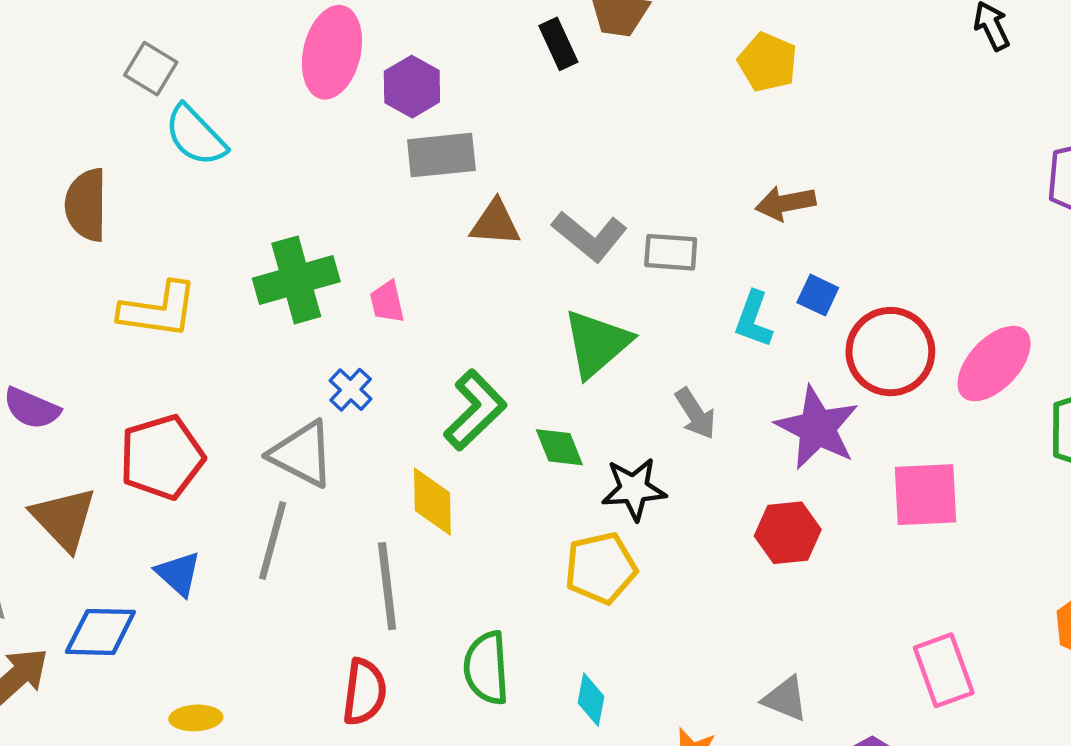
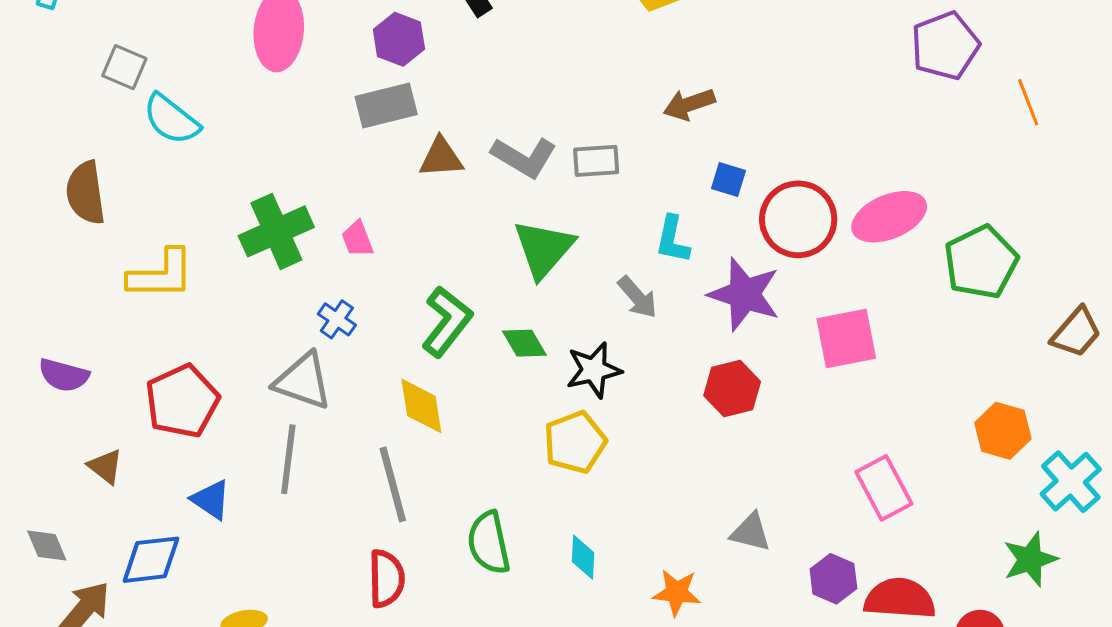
purple hexagon: (412, 87) -> (399, 39), moved
cyan L-shape: (754, 319) -> (673, 240), moved
pink ellipse: (994, 364) -> (889, 217), turned 32
brown triangle: (64, 519) -> (105, 466), size x0.6

